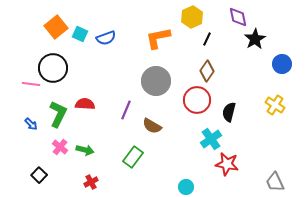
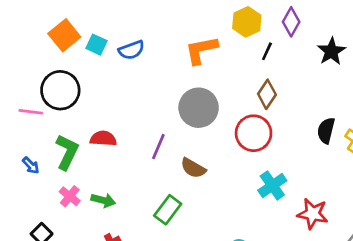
purple diamond: (238, 17) -> (291, 22), moved, turned 40
black semicircle: (229, 112) -> (326, 130), moved
red star: (227, 164) -> (313, 214), moved

